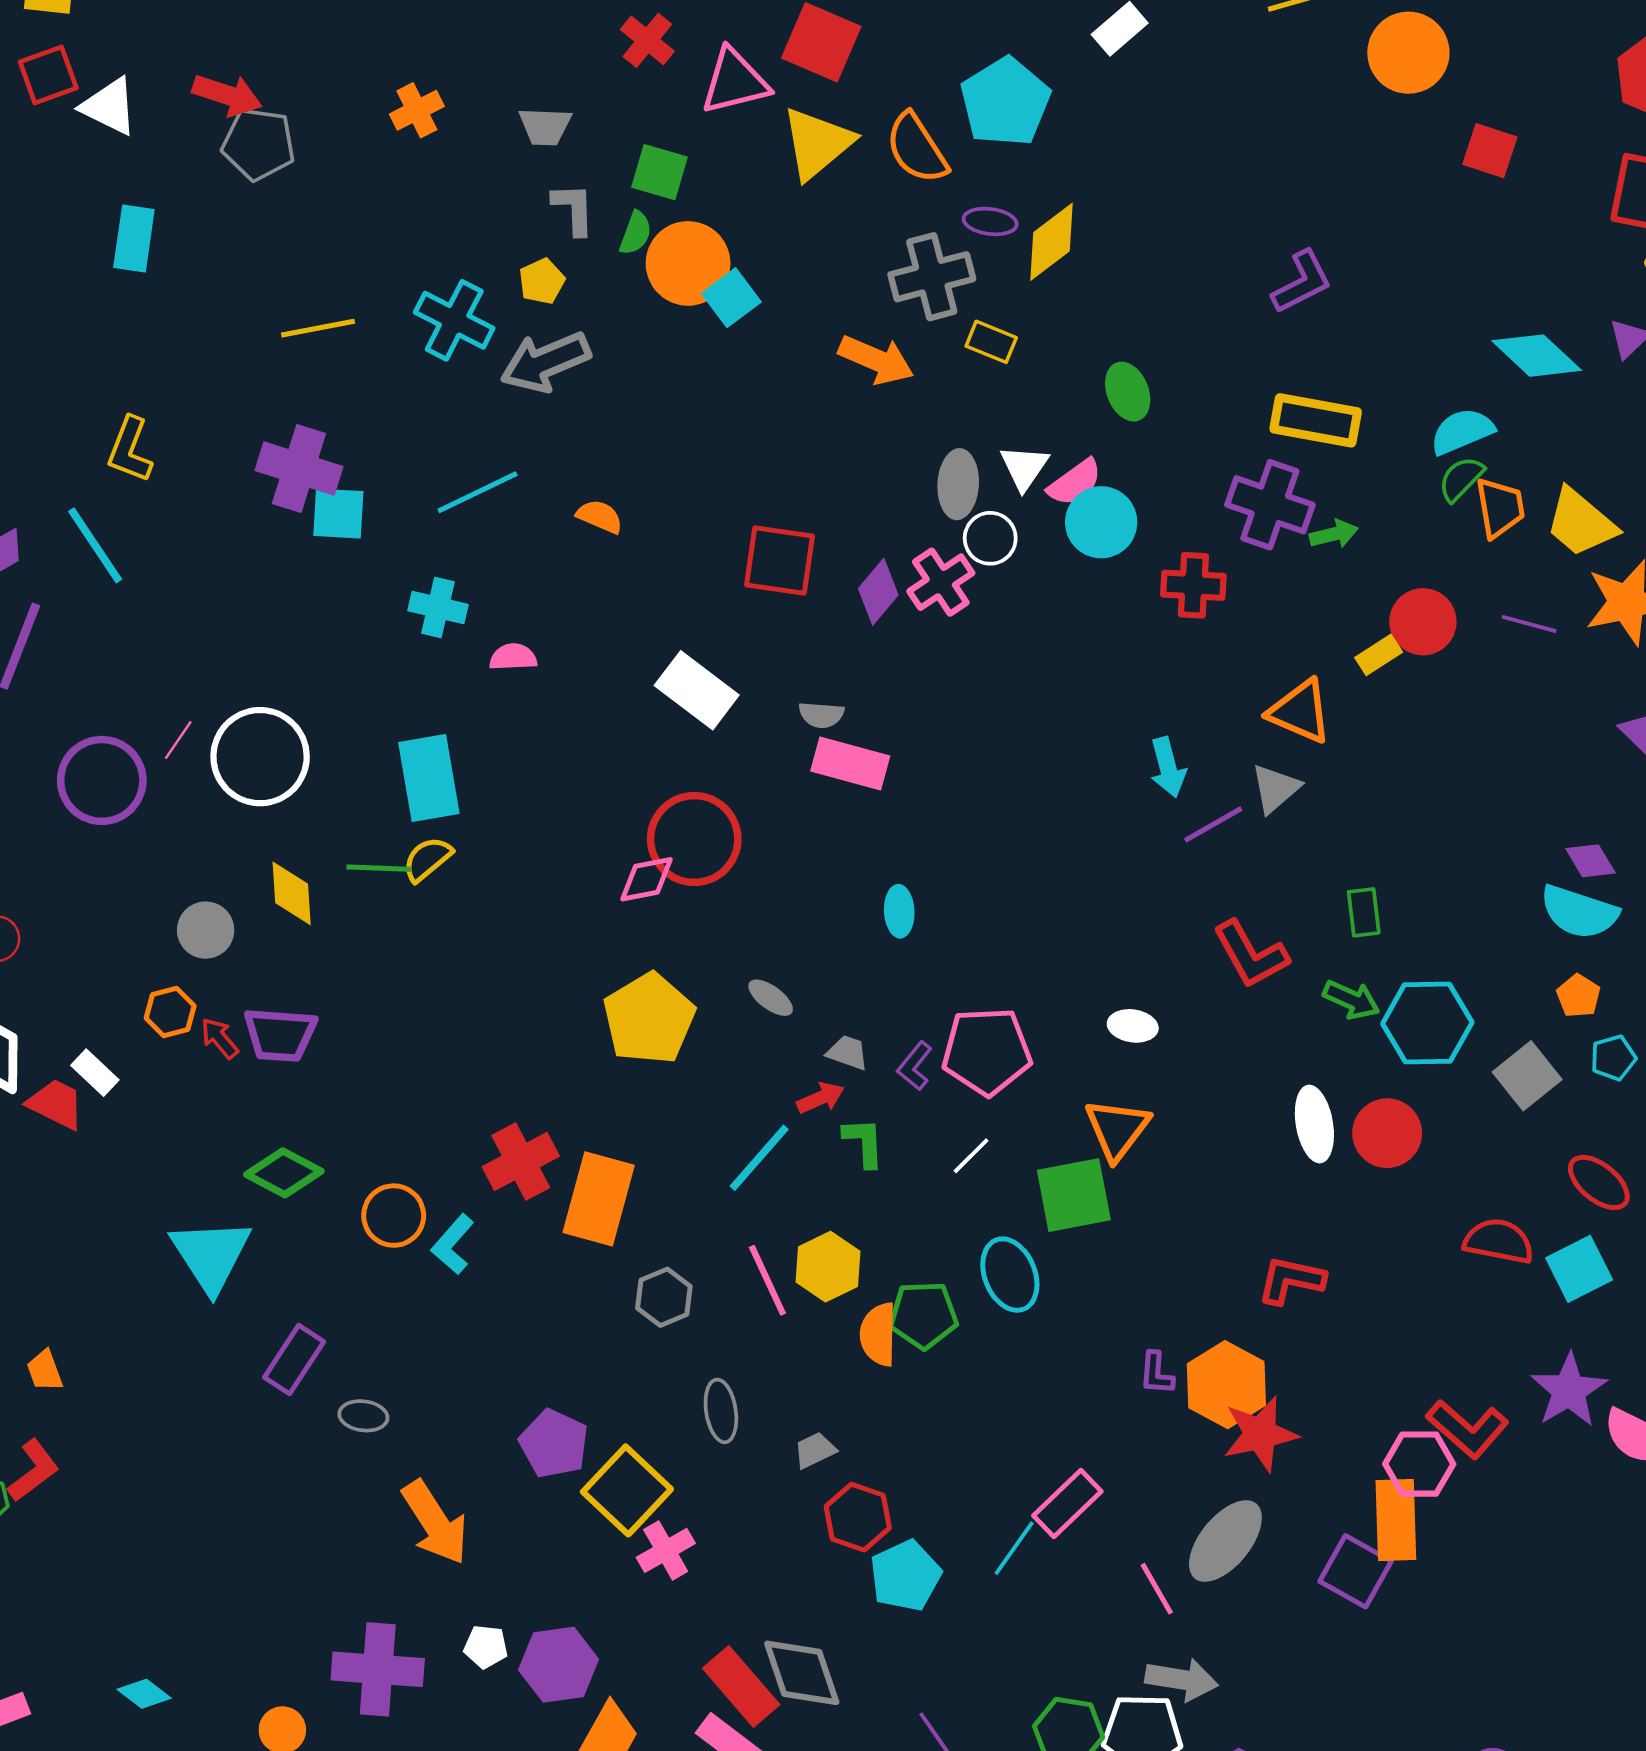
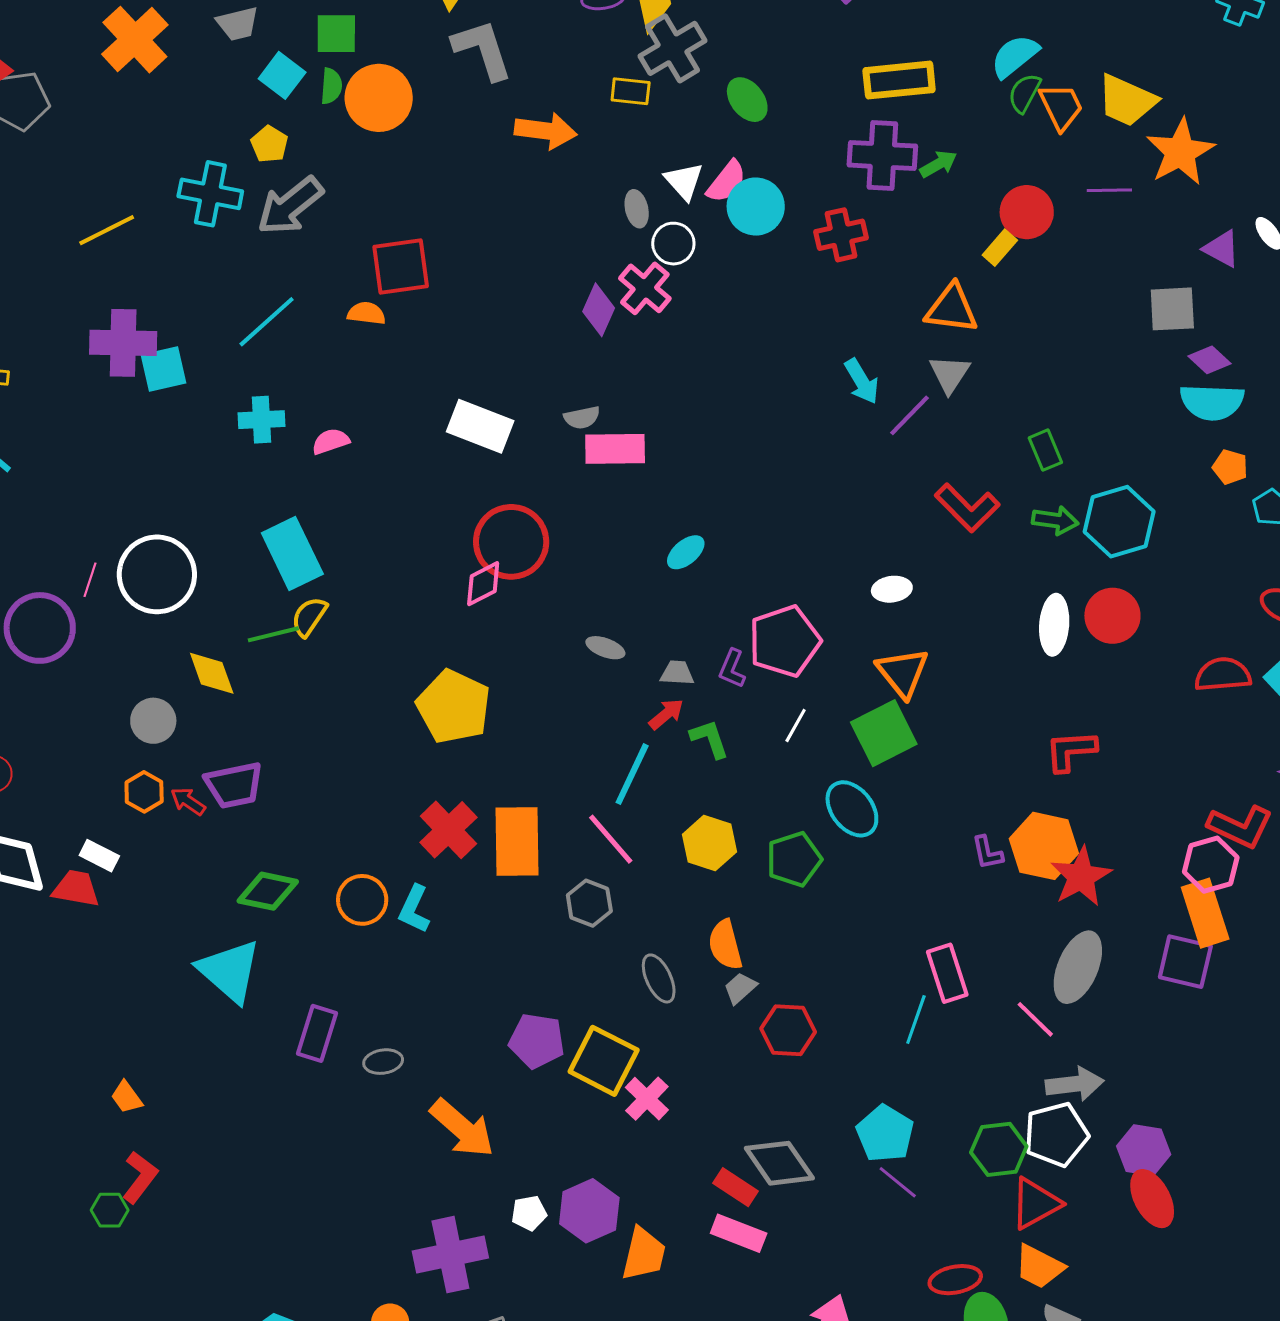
orange cross: (417, 110) -> (135, 40), size x1.6
gray L-shape: (573, 209) -> (482, 49), moved, size x1.5
gray cross: (932, 277) -> (673, 48), moved
cyan square: (731, 298) -> (282, 75), moved
gray ellipse: (958, 484) -> (637, 209), size x0.7
red square: (779, 561) -> (401, 267), moved
cyan ellipse: (899, 911) -> (686, 552), turned 69
yellow pentagon: (649, 1019) -> (454, 707), moved
gray square: (1527, 1076) -> (1172, 309), moved, turned -38
white ellipse: (1314, 1124) -> (1054, 625), turned 30
pink line: (767, 1280) -> (611, 839), moved
orange semicircle: (878, 1334) -> (725, 945), moved
pink rectangle: (1067, 1504) -> (947, 973), turned -48
cyan pentagon: (905, 1576) -> (885, 1134), moved
red rectangle: (741, 1686) -> (735, 1187), size x0.7

